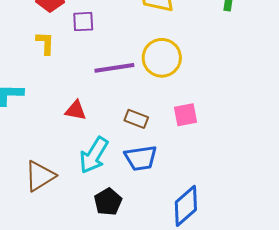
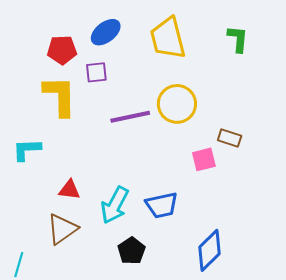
yellow L-shape: (45, 43) -> (60, 96), size x1.8
red triangle: (76, 110) -> (69, 190), moved
brown rectangle: (136, 119) -> (230, 138), moved

